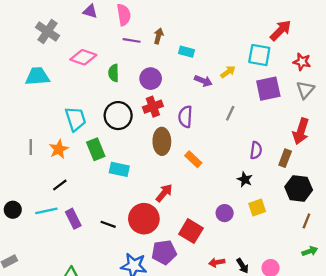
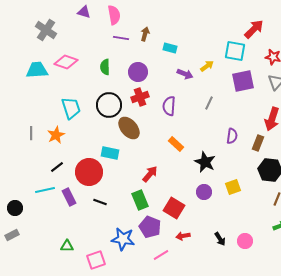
pink diamond: (83, 57) -> (66, 62), moved
brown ellipse: (162, 141) -> (129, 128), moved, turned -40
green rectangle: (96, 149) -> (140, 200), moved
black star: (245, 179) -> (205, 162), moved, size x1.5
black circle: (13, 210) -> (15, 208), moved
red circle: (144, 219) -> (89, 172), moved
purple pentagon: (164, 252) -> (150, 227), turned 30
red arrow: (217, 262) -> (183, 236), moved

